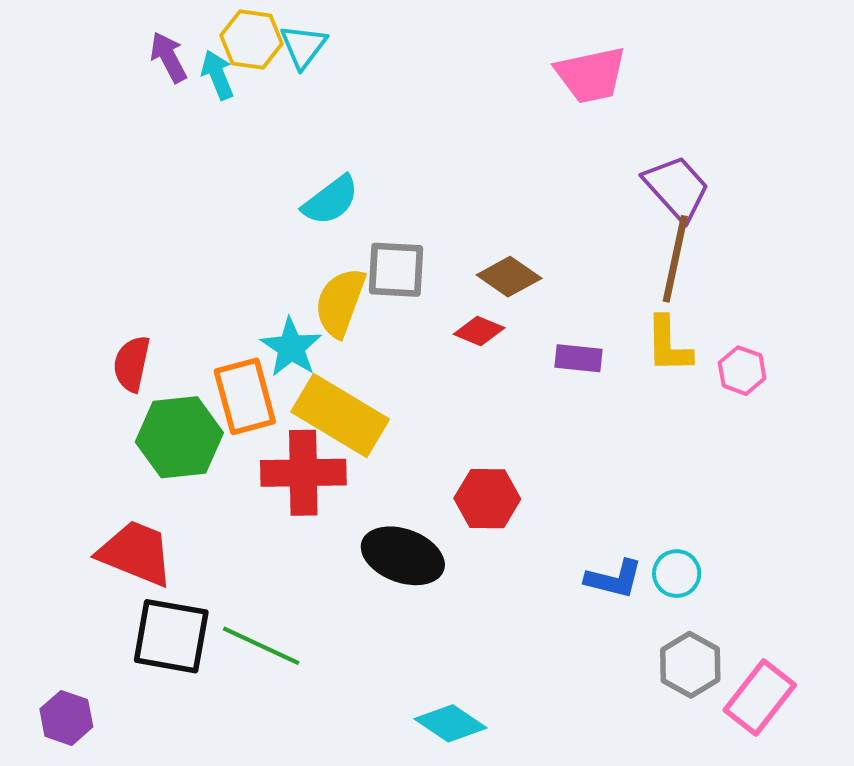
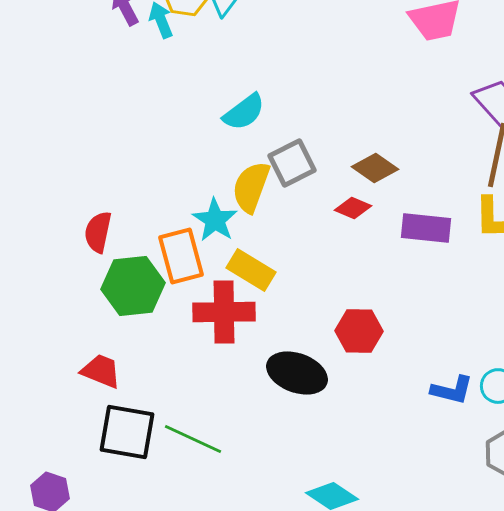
gray square: (396, 270) -> (292, 163), turned -30
purple rectangle: (579, 358) -> (426, 228), size x1.4
yellow rectangle: (340, 416) -> (251, 270), size x0.7
red trapezoid: (136, 553) -> (101, 371), size x0.7

